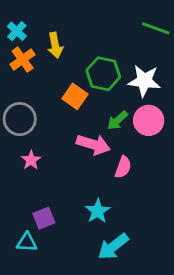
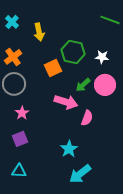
orange cross: (23, 60) -> (13, 57), moved
white star: (144, 81) -> (102, 57), size x0.6
orange square: (75, 96) -> (53, 68), turned 30
purple square: (44, 218) -> (20, 139), moved

